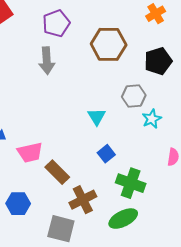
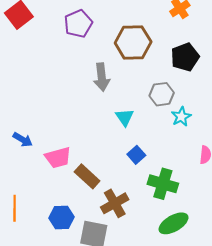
gray arrow: (47, 61) -> (102, 77), moved
blue hexagon: (18, 204) -> (62, 217), moved
green ellipse: (123, 219) -> (174, 223), moved

